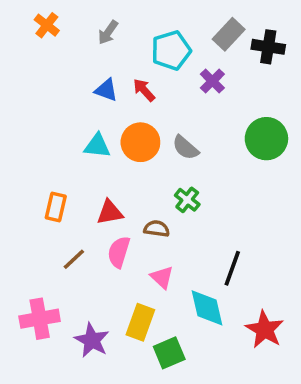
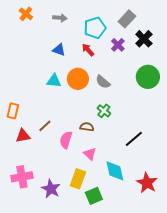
gray arrow: (108, 32) -> (60, 18), turned -120
black cross: (268, 47) -> (144, 39), moved, turned 36
red arrow: (144, 90) -> (88, 50), moved
orange rectangle: (56, 207) -> (13, 111), moved
red triangle: (110, 212) -> (23, 136), moved
brown line: (74, 259) -> (45, 126), moved
black line: (232, 268) -> (134, 139), moved, turned 30

